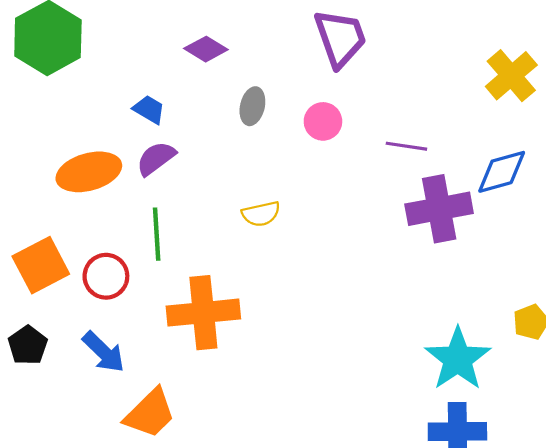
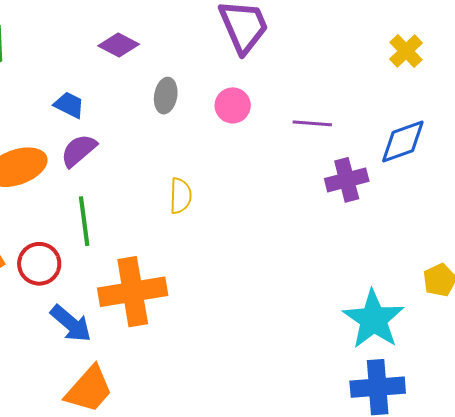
yellow cross: (511, 76) -> (406, 51), size x0.7
purple cross: (439, 209) -> (347, 180), size x0.7
yellow semicircle: (261, 214) -> (180, 196), turned -72
blue arrow: (104, 352) -> (71, 324), moved

